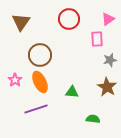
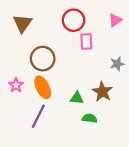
pink rectangle: (97, 39) -> (86, 42), moved
brown star: (107, 87) -> (102, 92), moved
purple line: (36, 109) -> (38, 116), turned -45
green semicircle: (93, 119) -> (90, 118), moved

